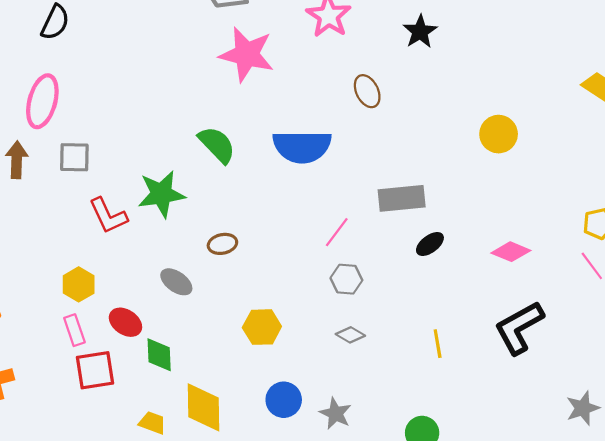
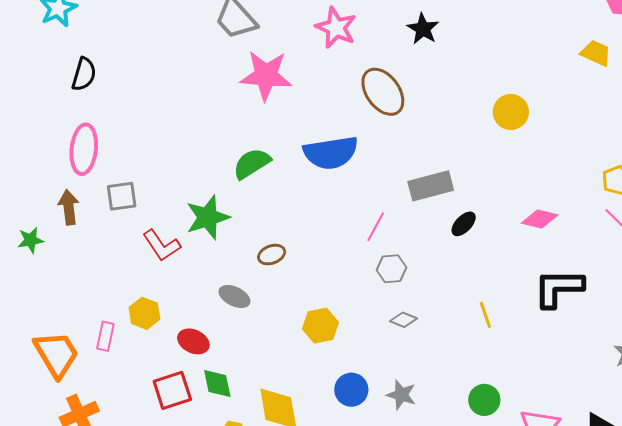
brown ellipse: (367, 91) -> (383, 92), size x1.6
green semicircle: (217, 145) -> (252, 164), turned -69
black L-shape: (519, 328) -> (558, 288), turned 38
pink rectangle: (74, 330) -> (105, 336), moved, turned 40
green diamond: (159, 355) -> (217, 383), moved

